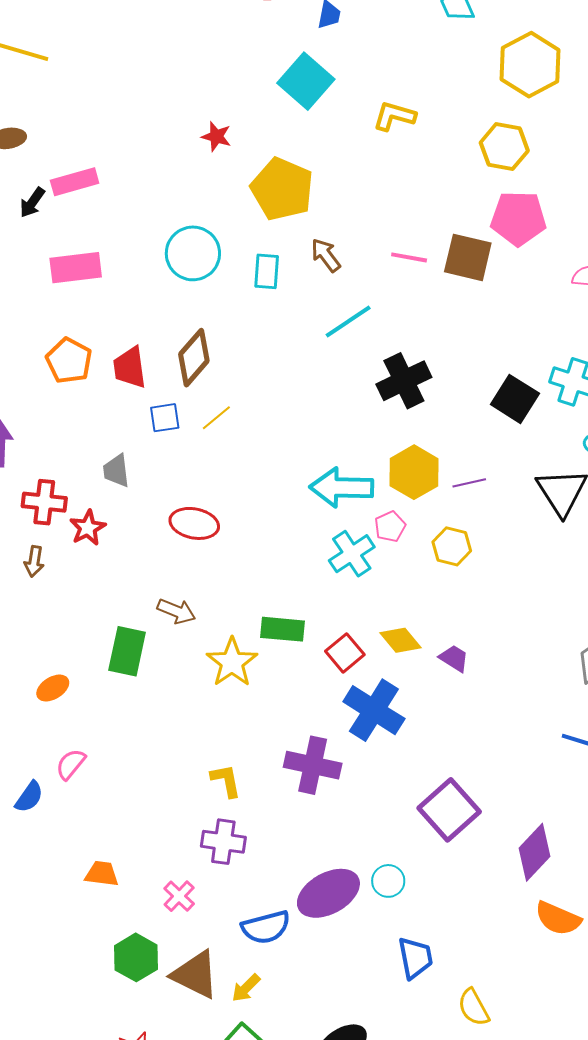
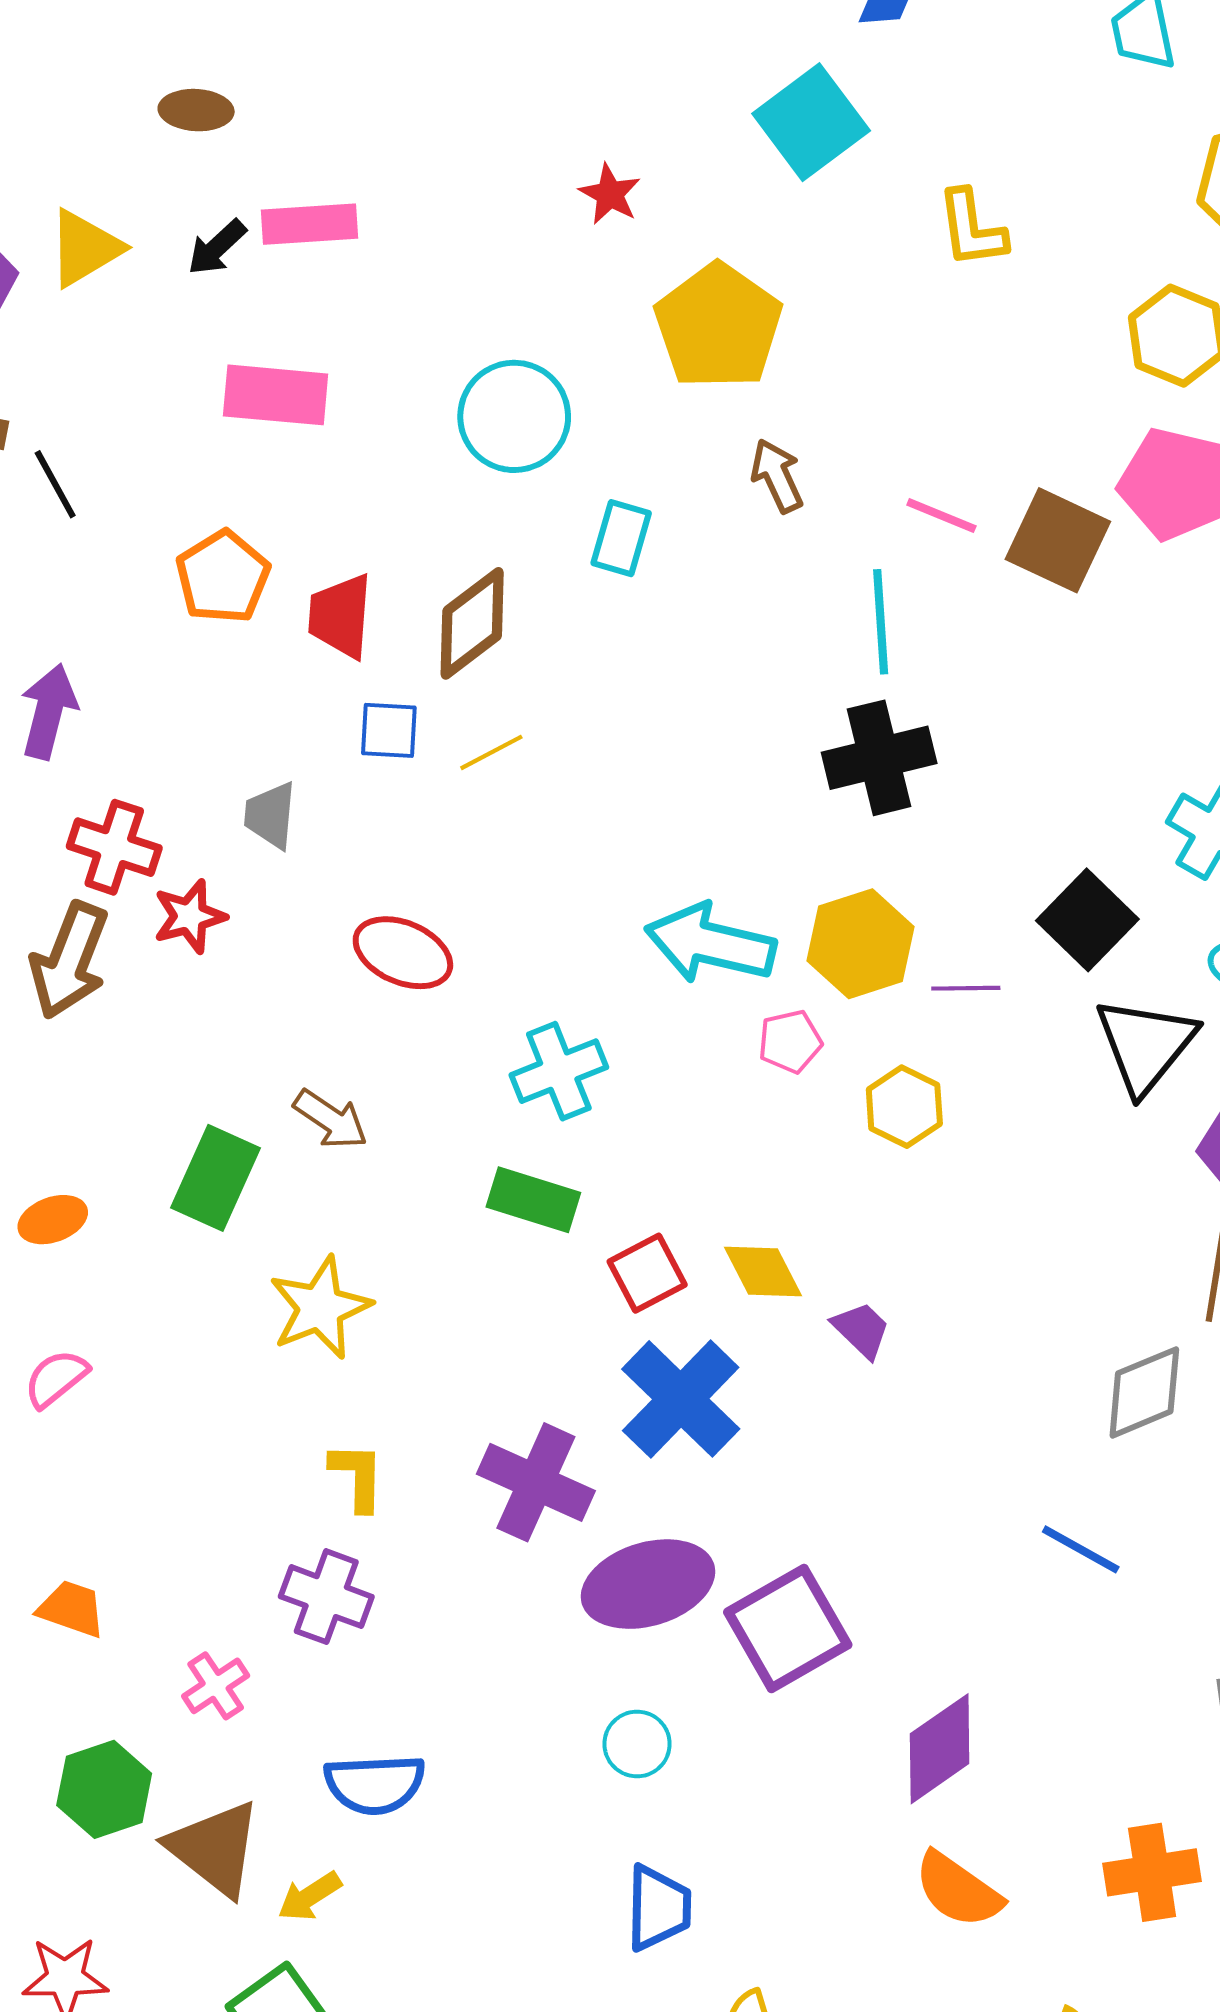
yellow L-shape: (394, 116) -> (972, 229), turned -126
cyan rectangle: (267, 271) -> (621, 538), moved
cyan line: (348, 322) -> (881, 622), moved, turned -72
black square: (515, 399) -> (1087, 920), moved
cyan cross: (352, 554) -> (559, 1071), moved
brown arrow: (34, 561) -> (69, 960), size x1.8
yellow star: (232, 662) -> (320, 1308), moved
purple ellipse: (328, 893) -> (648, 1584), moved

